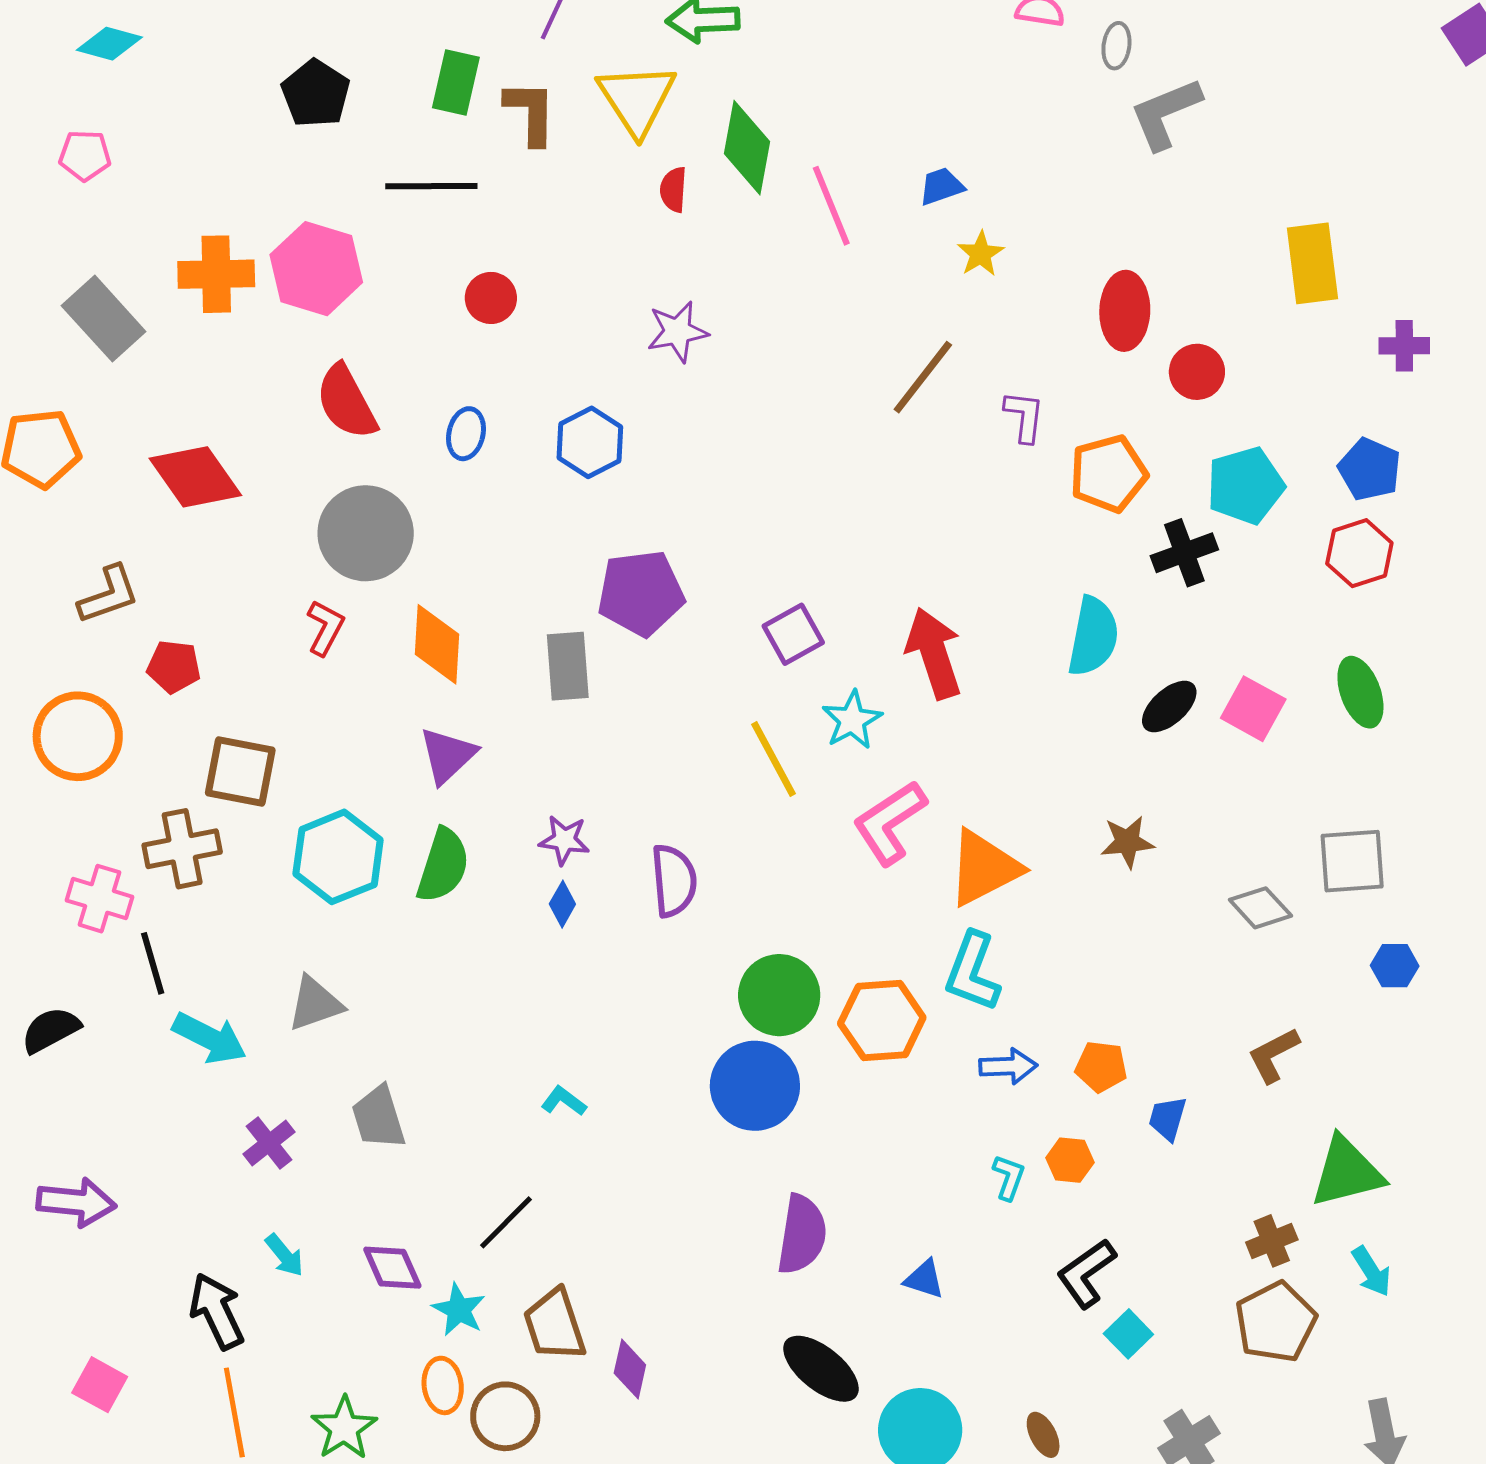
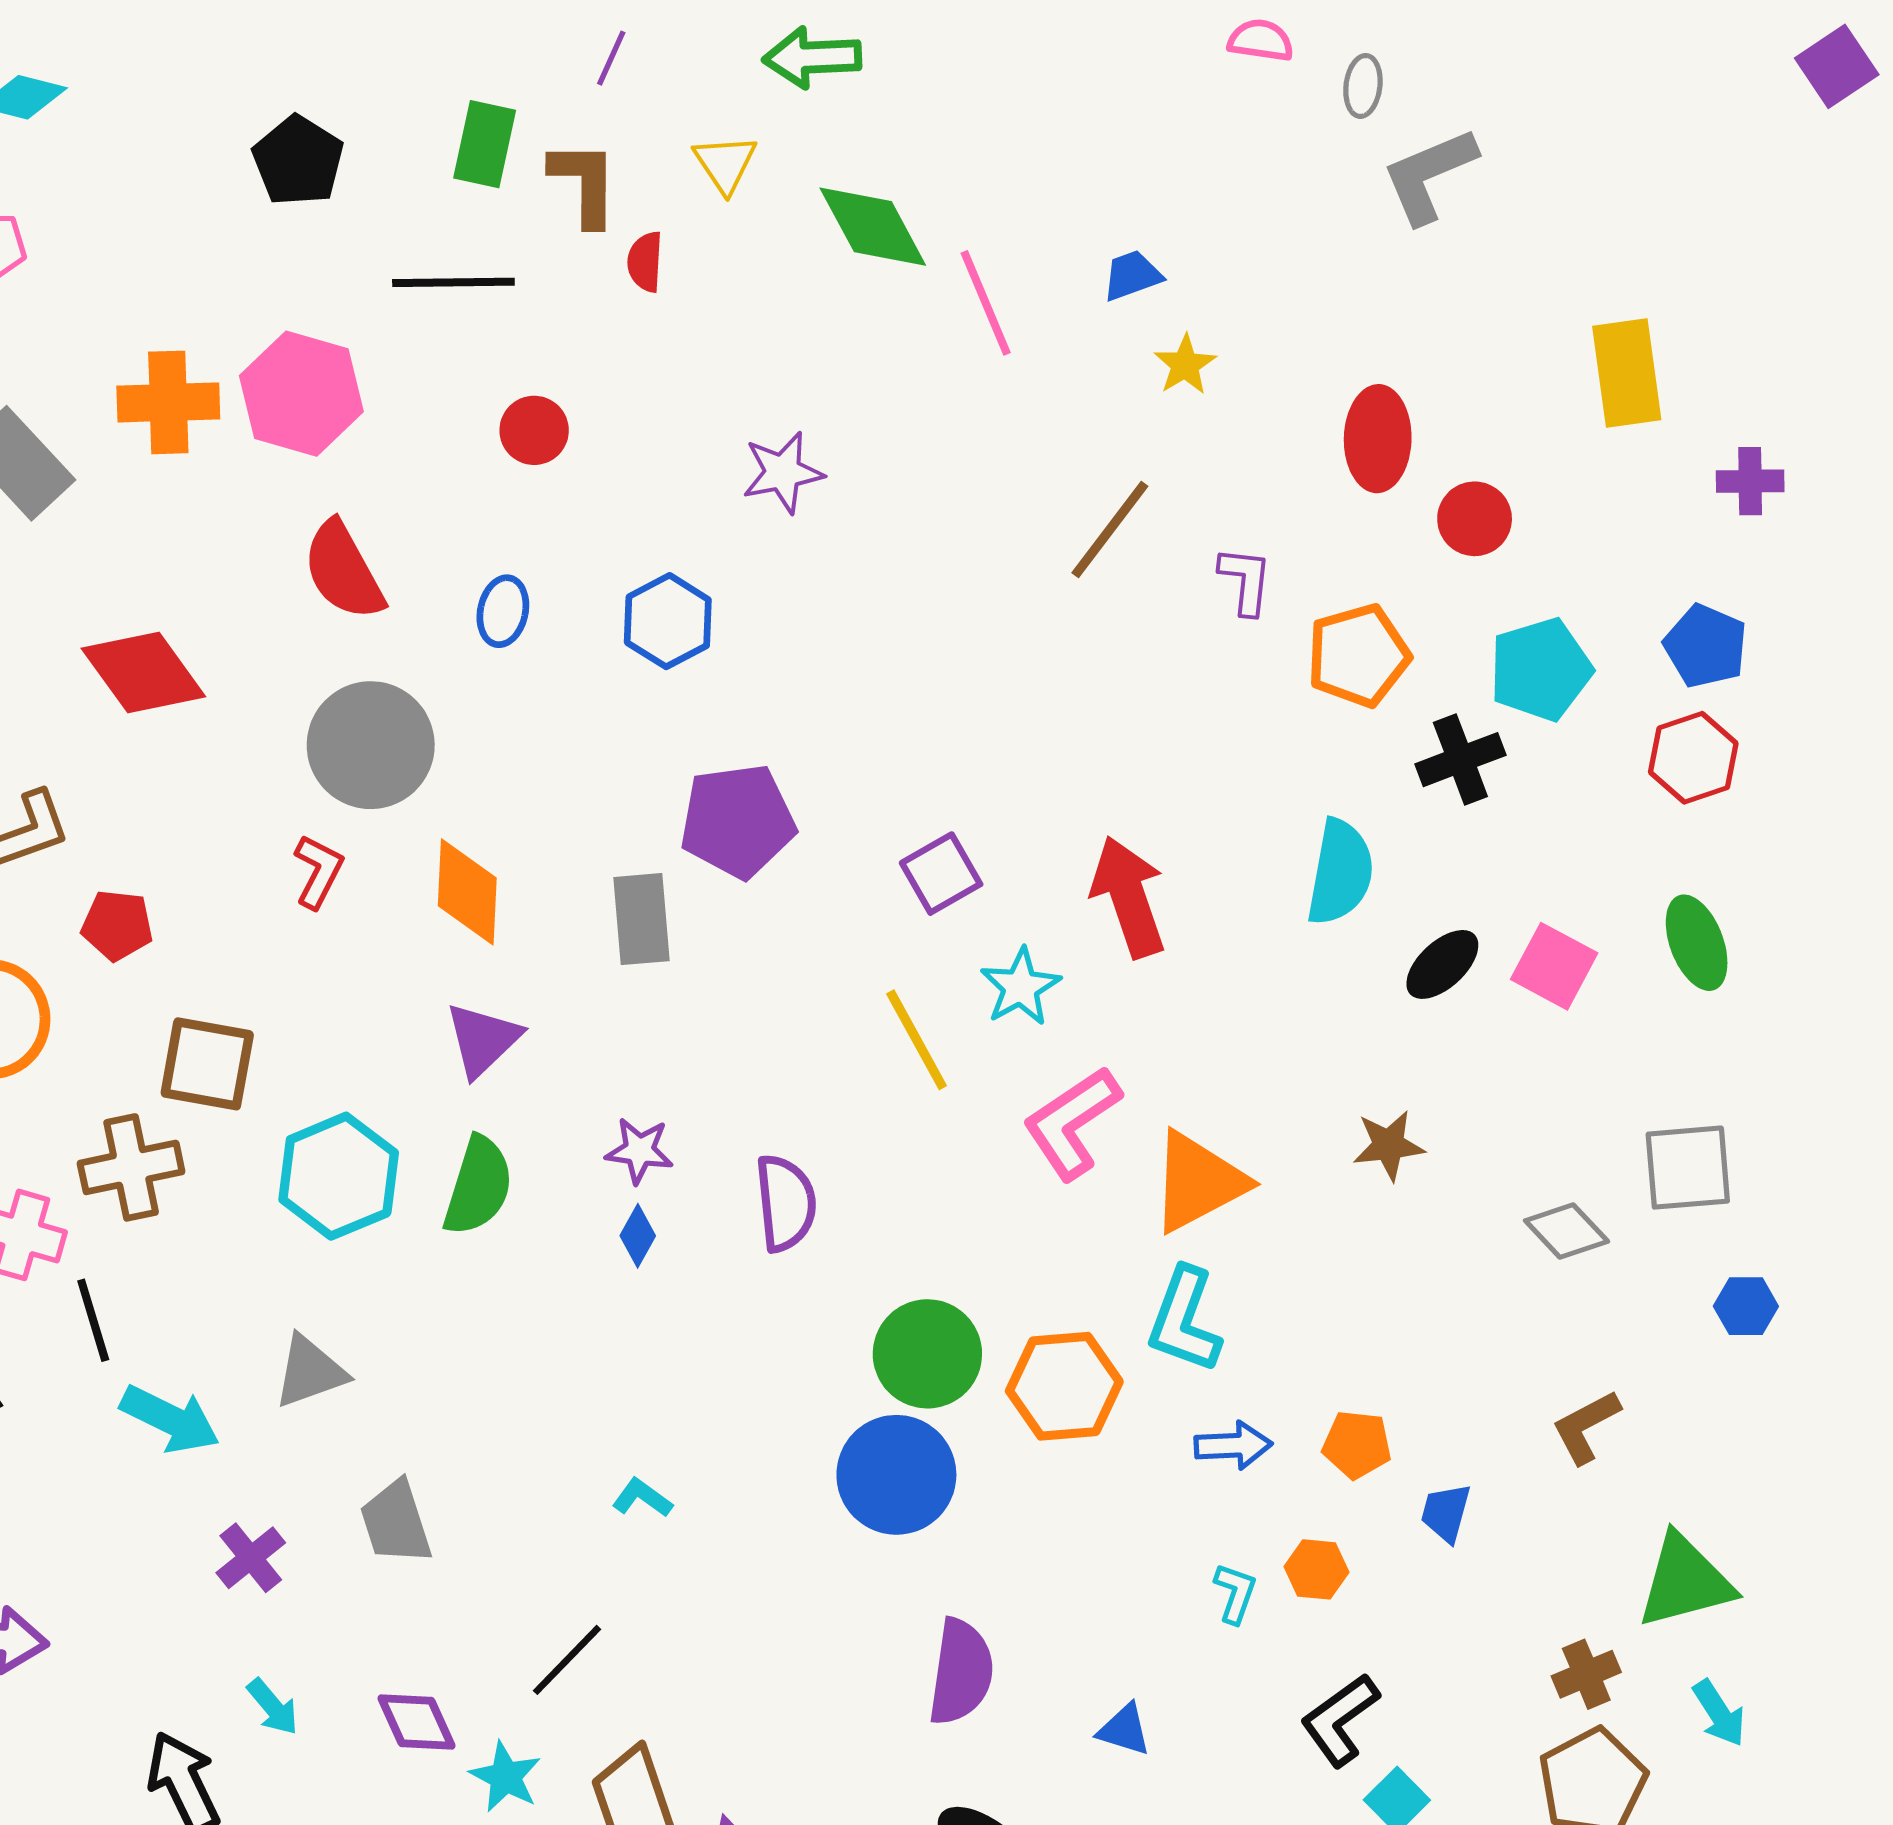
yellow triangle: (637, 99) -> (725, 164), size x0.6
green diamond: (747, 148) -> (873, 227), turned -38
red semicircle: (673, 190) -> (645, 262), moved

